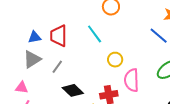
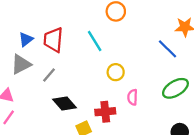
blue triangle: (35, 37) -> (26, 39), turned -32
pink semicircle: (132, 80) -> (133, 97), size x0.6

